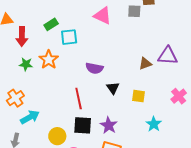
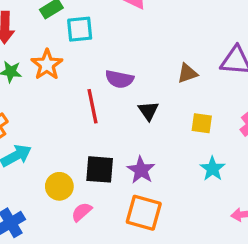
brown triangle: (145, 64) -> (187, 73), moved
yellow square: (139, 96) -> (202, 123), moved
red line: (79, 99) -> (92, 106), moved

